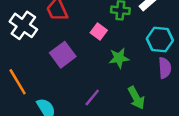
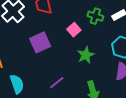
green star: (119, 58) -> (86, 55), turned -30

